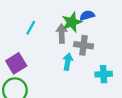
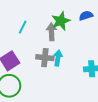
blue semicircle: (87, 15) -> (86, 16), moved
gray cross: (84, 45) -> (45, 58), moved

